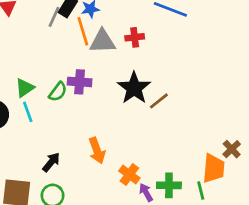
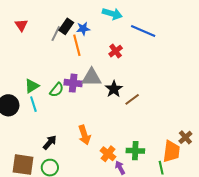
red cross: (135, 37) -> (116, 51), turned -32
gray triangle: (102, 41) -> (92, 77), moved
black star: (134, 88) -> (114, 89), size x0.7
green cross: (169, 185) -> (135, 151), moved

